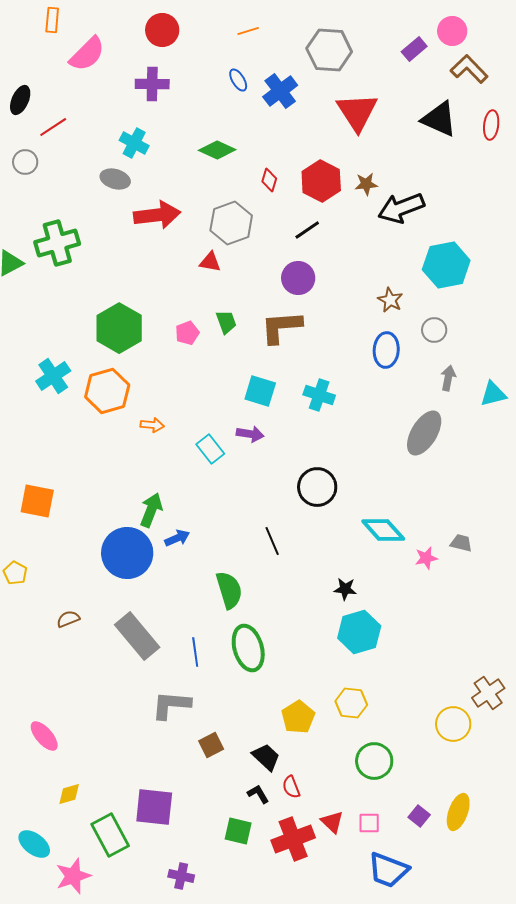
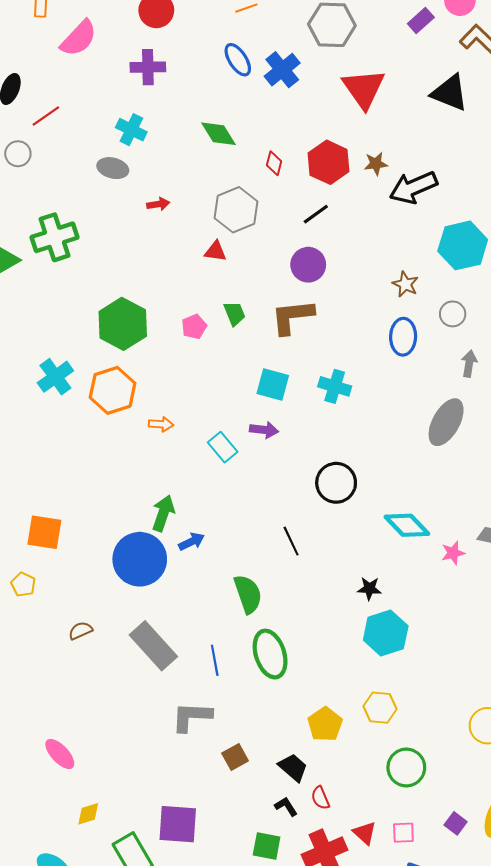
blue ellipse: (238, 80) -> (238, 60), size x1.4
green diamond: (217, 150) -> (218, 134), turned 36
red arrow: (157, 215) -> (158, 204), size x0.5
orange square: (37, 501) -> (44, 532), moved

